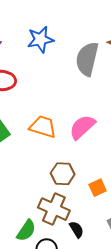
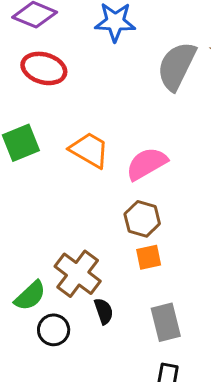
brown hexagon: (63, 174) -> (142, 219), moved

